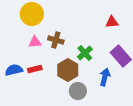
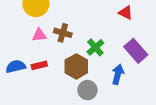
red triangle: (112, 22) -> (126, 13), turned 32

